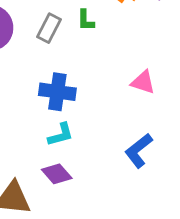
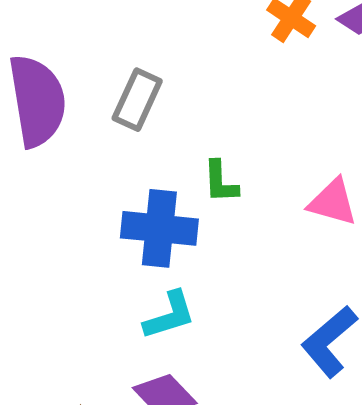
green L-shape: (86, 20) -> (220, 182), moved

